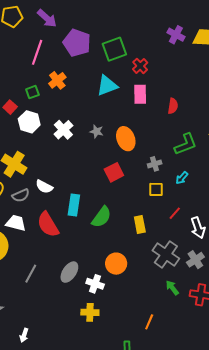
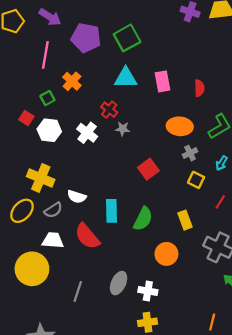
red cross: (140, 66) -> (109, 110), moved
cyan triangle: (107, 85) -> (126, 78), turned 30
orange ellipse: (126, 139) -> (180, 126), moved, turned -55
yellow square: (156, 189) -> (196, 180), turned 35
orange circle: (116, 264) -> (166, 254), moved

